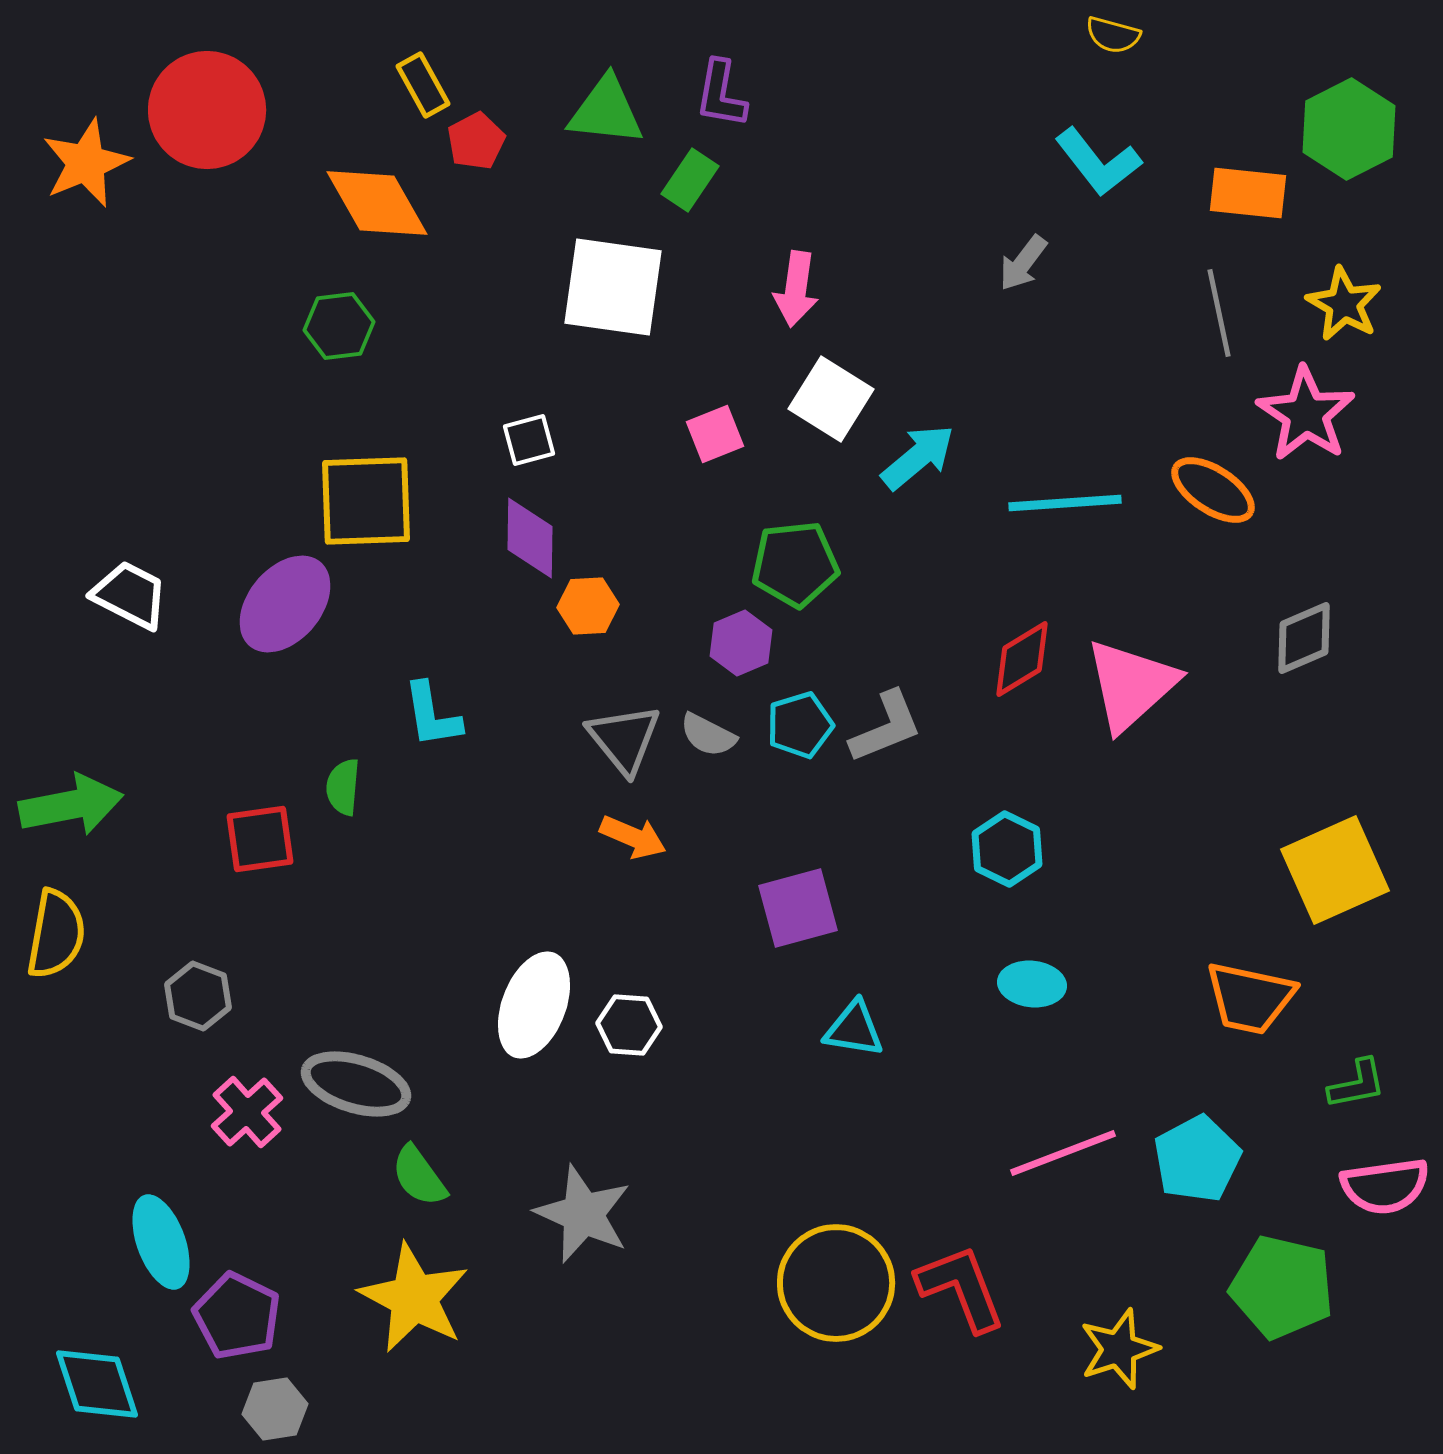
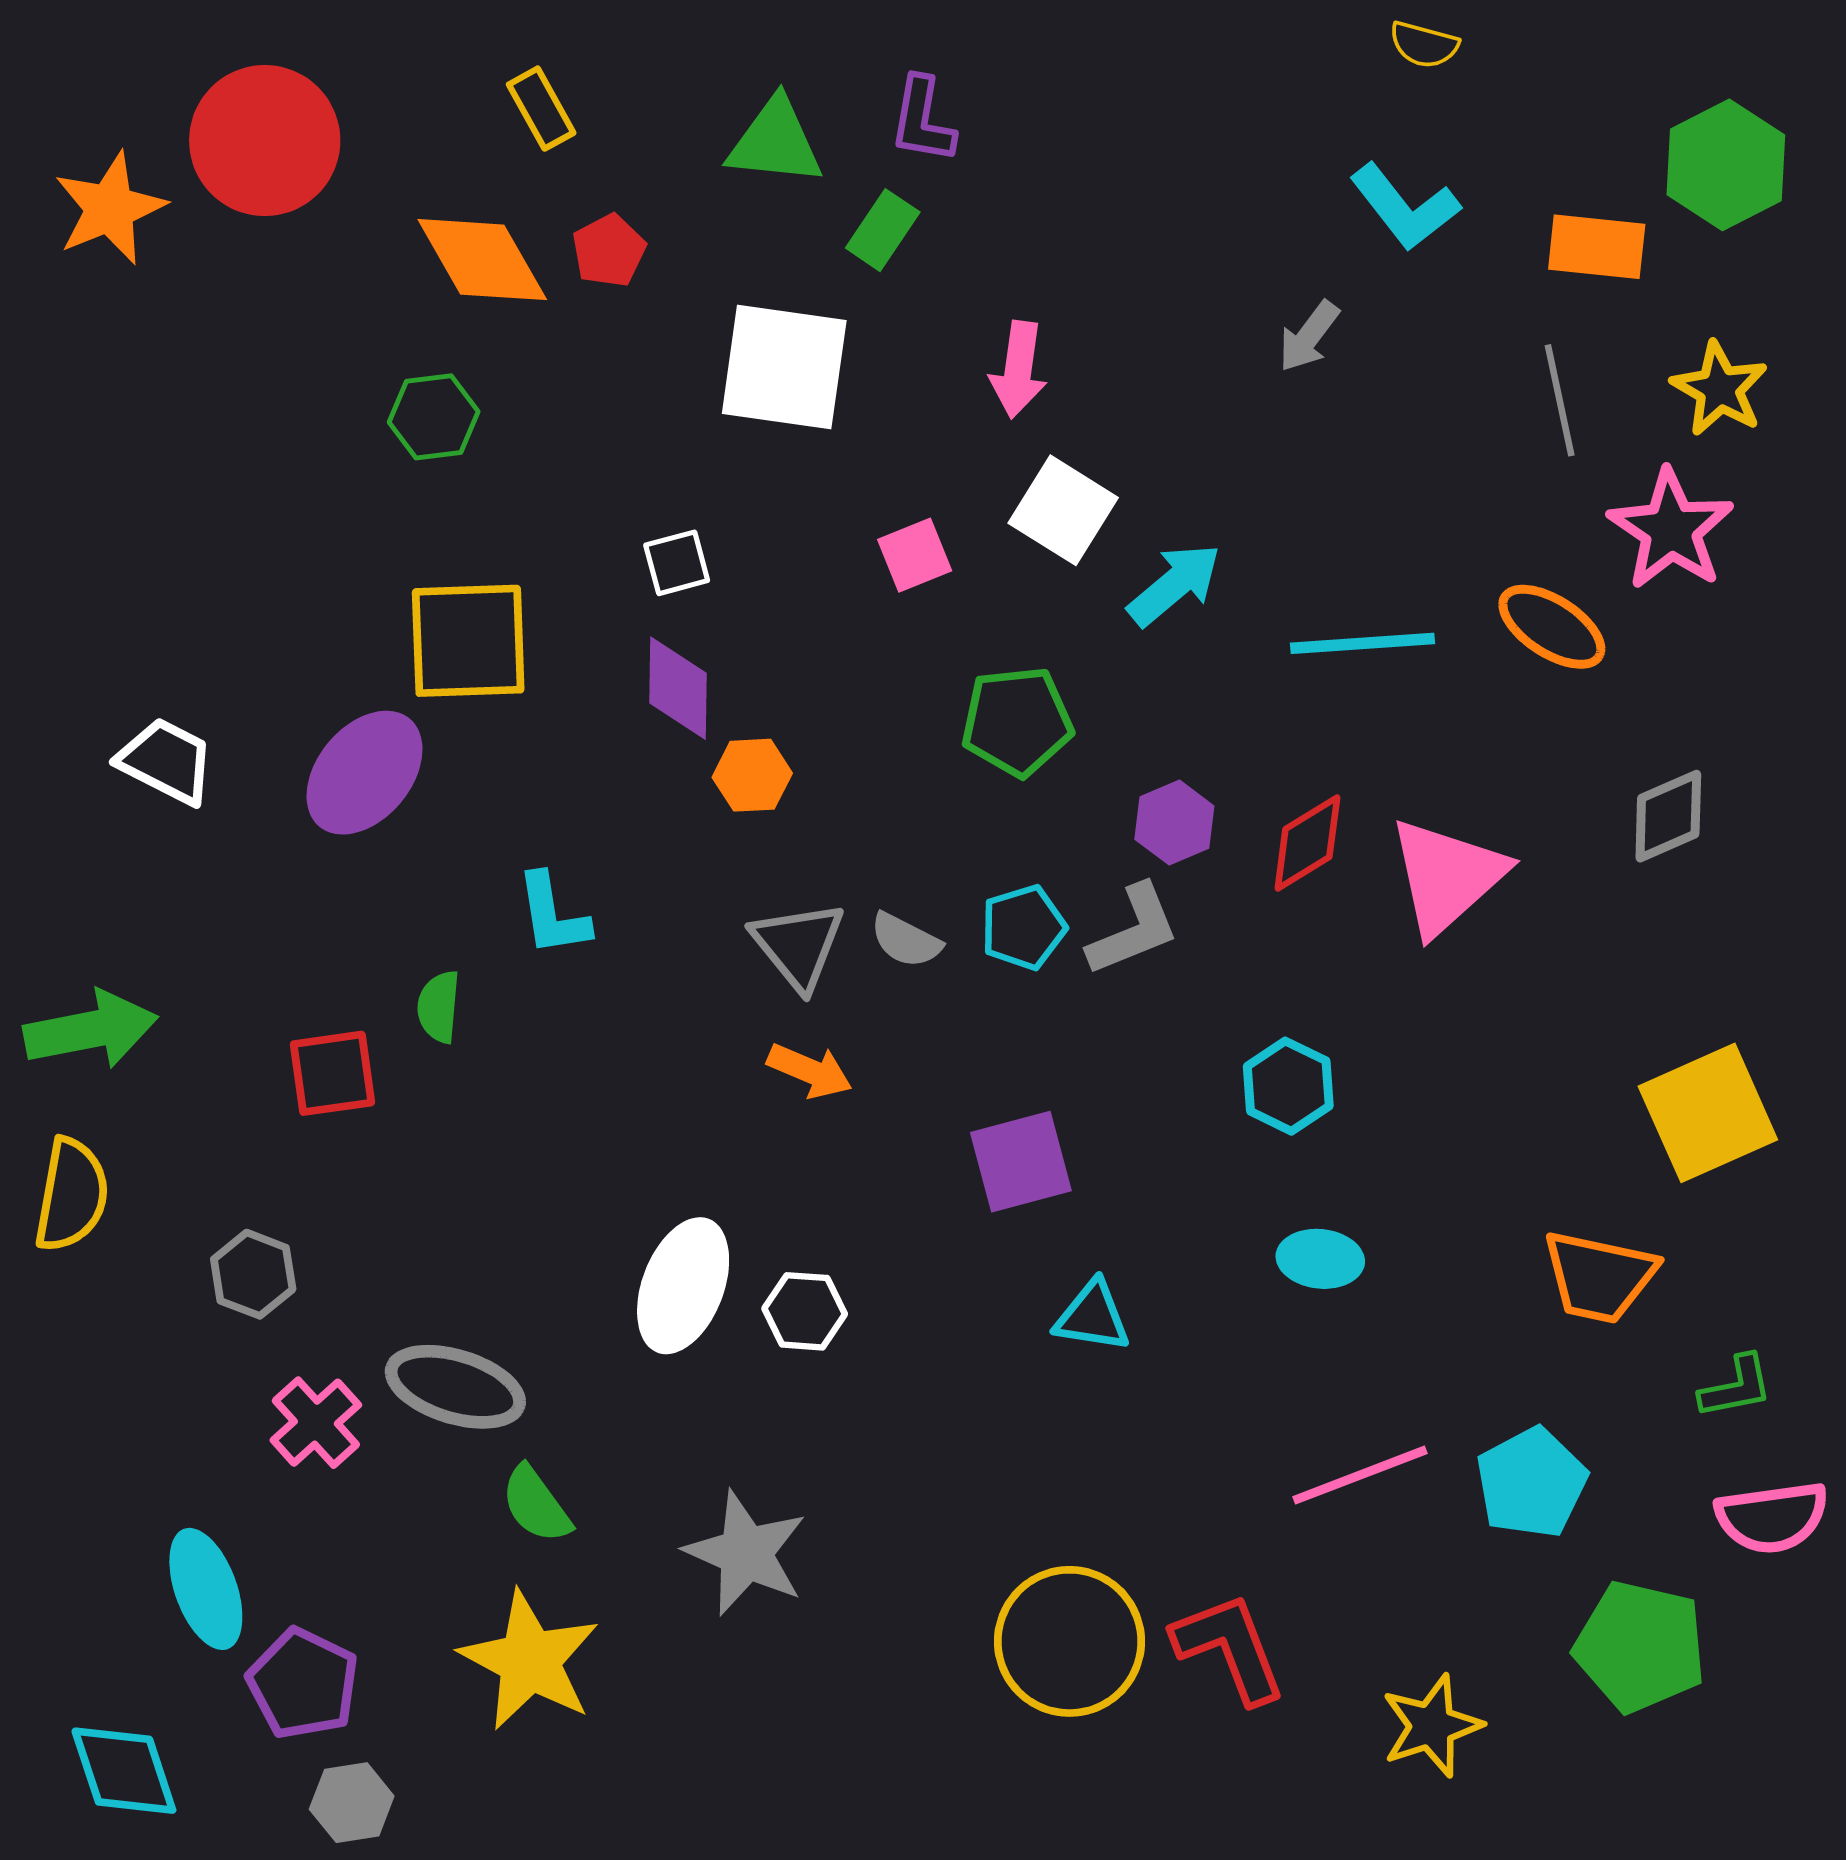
red pentagon: (476, 141) -> (609, 251), moved
purple hexagon: (741, 643) -> (1174, 823), moved

